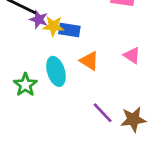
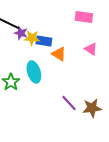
pink triangle: (132, 55) -> (91, 49), moved
orange triangle: (89, 61) -> (59, 54), moved

